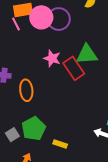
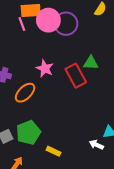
green triangle: (87, 54) -> (91, 63), size x0.7
pink star: (52, 58) -> (45, 68), moved
orange ellipse: (26, 90) -> (25, 93), turned 45

